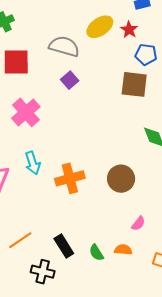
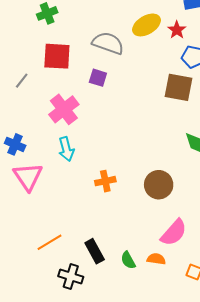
purple square: (70, 80) -> (98, 78), moved, turned -36
cyan arrow: (33, 163) -> (66, 149), moved
orange cross: (70, 178) -> (105, 181), size x0.7
pink semicircle: (138, 223) -> (174, 233), size x1.8

